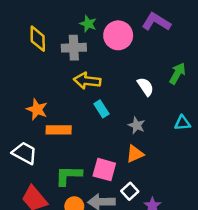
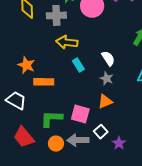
white semicircle: (146, 87) -> (108, 58), moved

